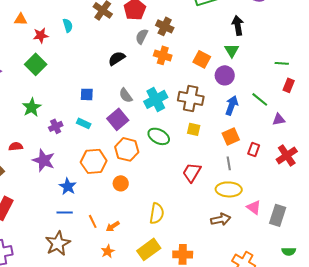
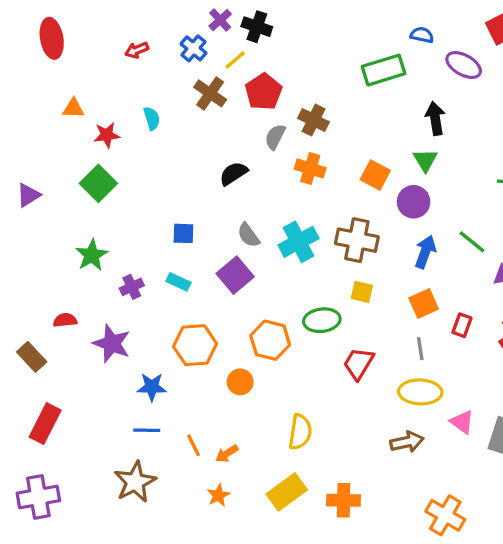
green ellipse: (159, 136) -> (322, 320), moved, turned -35
orange hexagon: (127, 149) -> (270, 340), moved
blue star: (68, 186) -> (152, 387), turned -30

